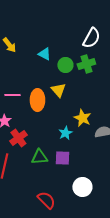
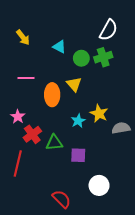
pink line: (12, 95) -> (26, 78), moved
cyan star: (65, 133) -> (78, 121), moved
green triangle: (39, 157) -> (54, 143), moved

